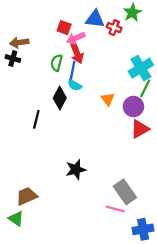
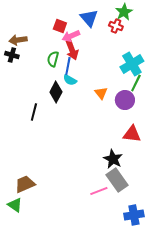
blue triangle: (95, 19) -> (89, 18), turned 42
red cross: (114, 28) -> (116, 26), moved
red triangle: (140, 129) -> (132, 134), moved, turned 36
black star: (76, 169) -> (113, 159), moved, turned -30
pink line: (115, 209) -> (99, 191), moved, turned -36

